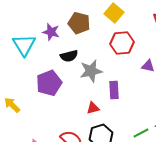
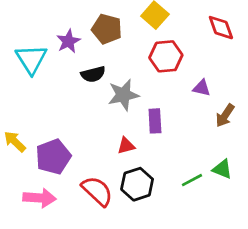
purple star: (51, 32) -> (68, 41), turned 30
purple pentagon: (49, 83) -> (53, 157), moved

